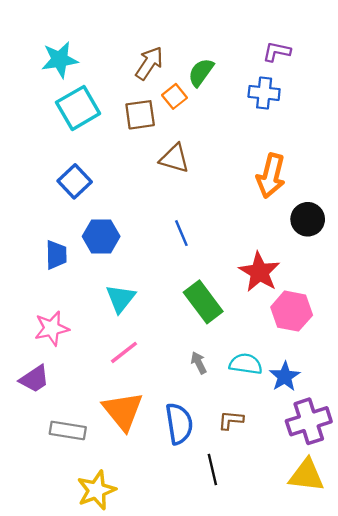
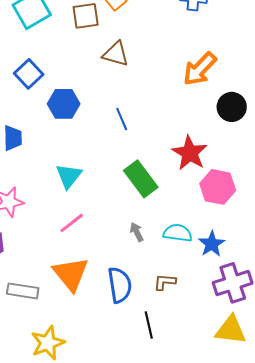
orange arrow: (271, 176) -> (200, 69), turned 30
blue hexagon: (101, 236) -> (64, 104), moved

